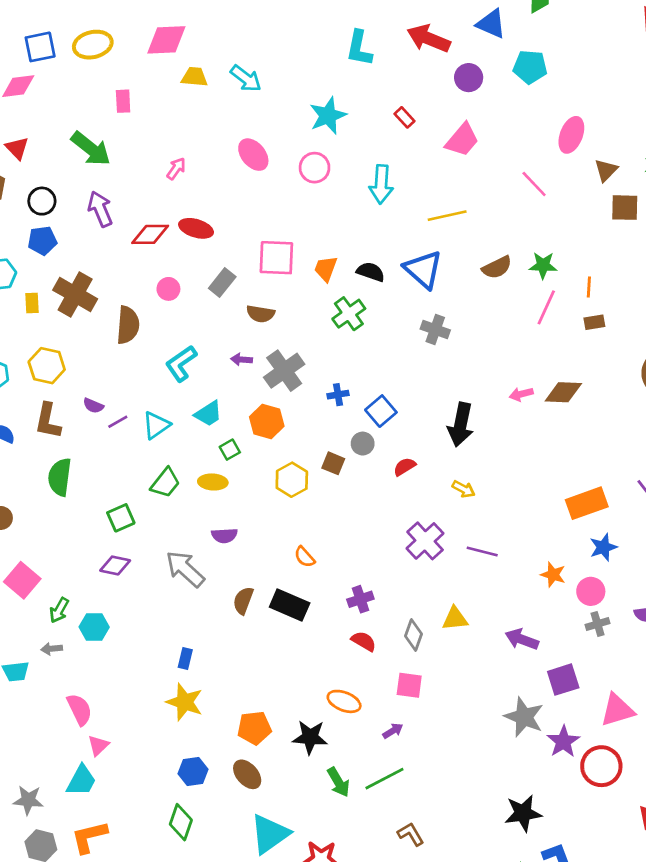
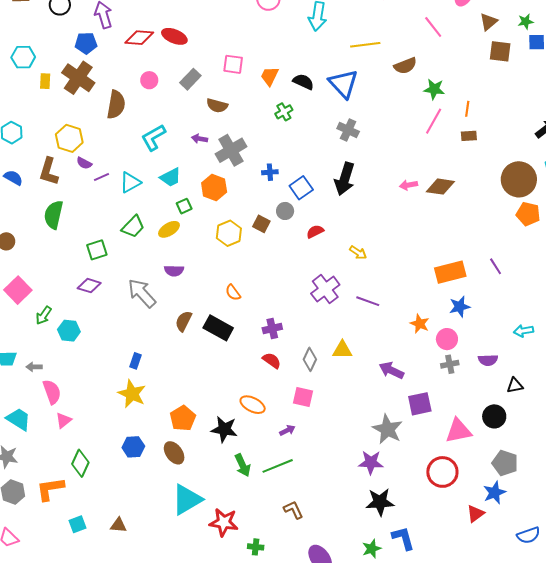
blue pentagon: (42, 241) -> (86, 43), moved
pink square: (276, 258) -> (233, 64), size x0.7
brown semicircle: (497, 267) -> (405, 66), moved
green cross: (349, 314) -> (284, 112), size x0.7
yellow hexagon: (47, 366) -> (69, 138), moved
black arrow: (461, 425) -> (345, 179), moved
yellow ellipse: (213, 482) -> (169, 229), turned -40
gray arrow: (52, 649) -> (34, 367), moved
orange pentagon: (254, 728) -> (183, 418), turned -30
purple star: (563, 742) -> (371, 462), moved, turned 30
cyan trapezoid: (81, 781) -> (19, 419), moved, turned -92
green diamond: (181, 822) -> (80, 463), moved

